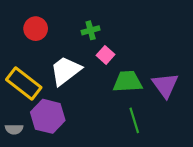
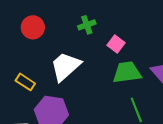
pink square: (106, 55) -> (116, 44), moved
yellow rectangle: (24, 83) -> (25, 82), size x0.6

